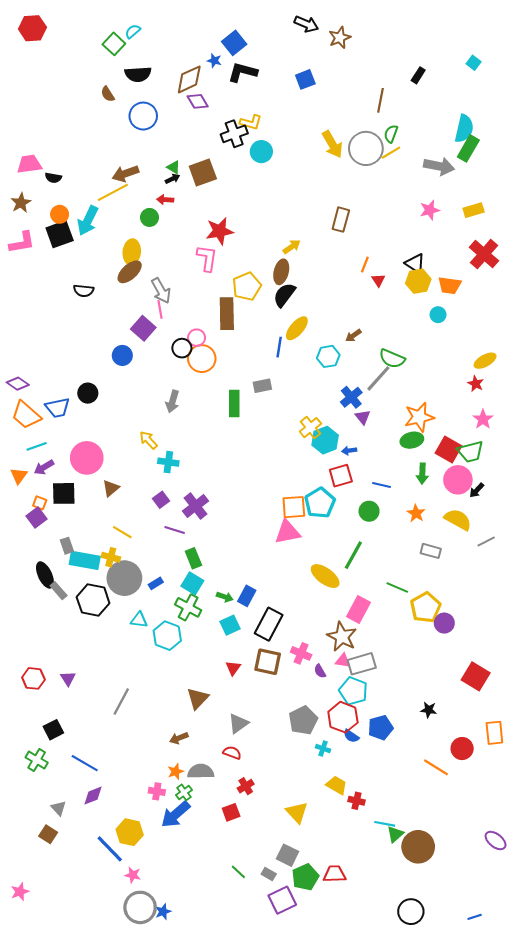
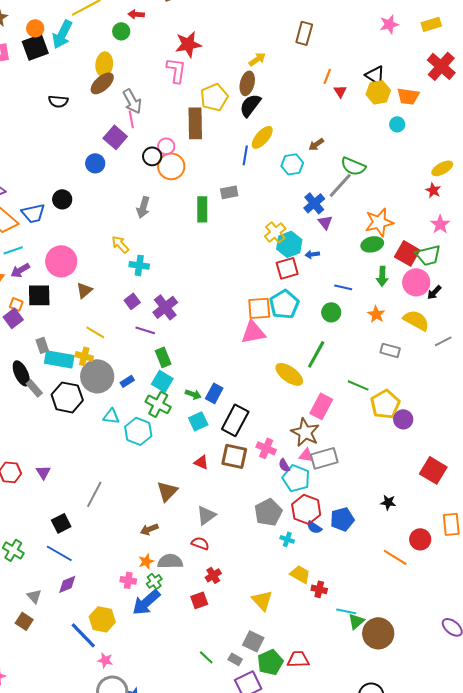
red square: (341, 476) -> (287, 268), moved
red triangle: (233, 668) -> (201, 462), turned -42
cyan pentagon: (353, 691) -> (296, 478), moved
black square: (53, 730) -> (61, 523), moved

